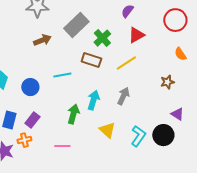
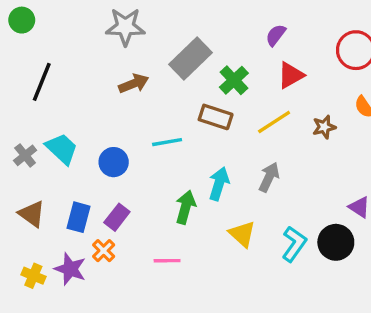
brown star: (167, 82) -> (324, 127), moved
orange cross: (24, 140) -> (104, 251), turned -32

